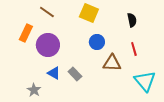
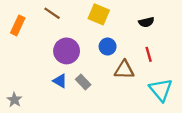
black semicircle: (132, 20) -> (146, 22), turned 88
orange rectangle: (26, 33) -> (18, 25), moved
purple circle: (48, 45) -> (67, 51), moved
gray star: (34, 90) -> (14, 100), moved

